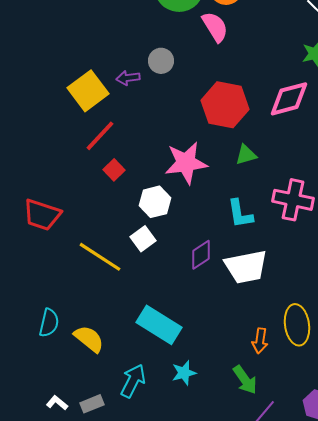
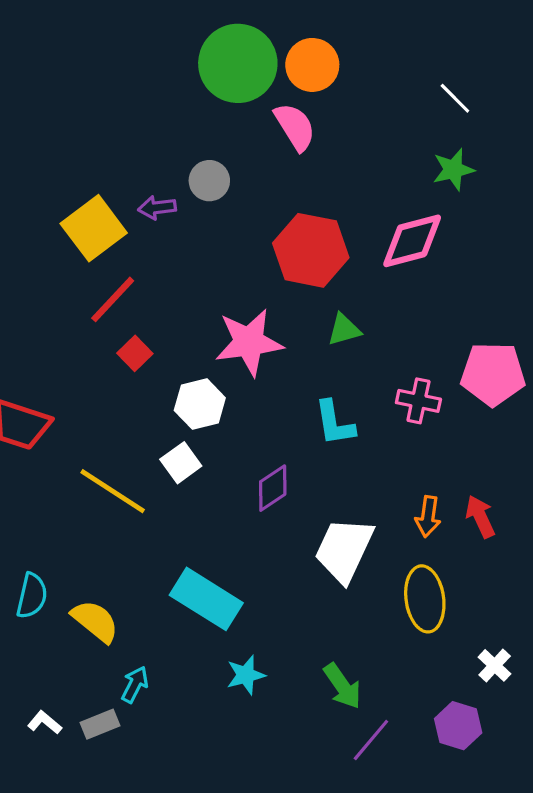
pink cross: (293, 200) -> (418, 401), size x0.7
white trapezoid: (246, 267) -> (344, 550), moved, turned 126
orange arrow: (260, 341) -> (428, 517), moved
cyan arrow: (133, 381) -> (135, 684), moved, size x0.7

